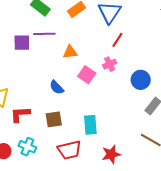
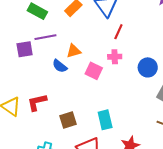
pink cross: (110, 64) -> (115, 57), turned 32
blue semicircle: (57, 87) -> (60, 66), moved
red L-shape: (20, 114) -> (37, 102), moved

